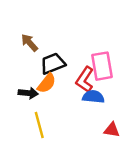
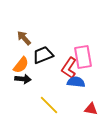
orange semicircle: (47, 83) -> (21, 65), moved
yellow line: (39, 125) -> (49, 105), moved, turned -30

